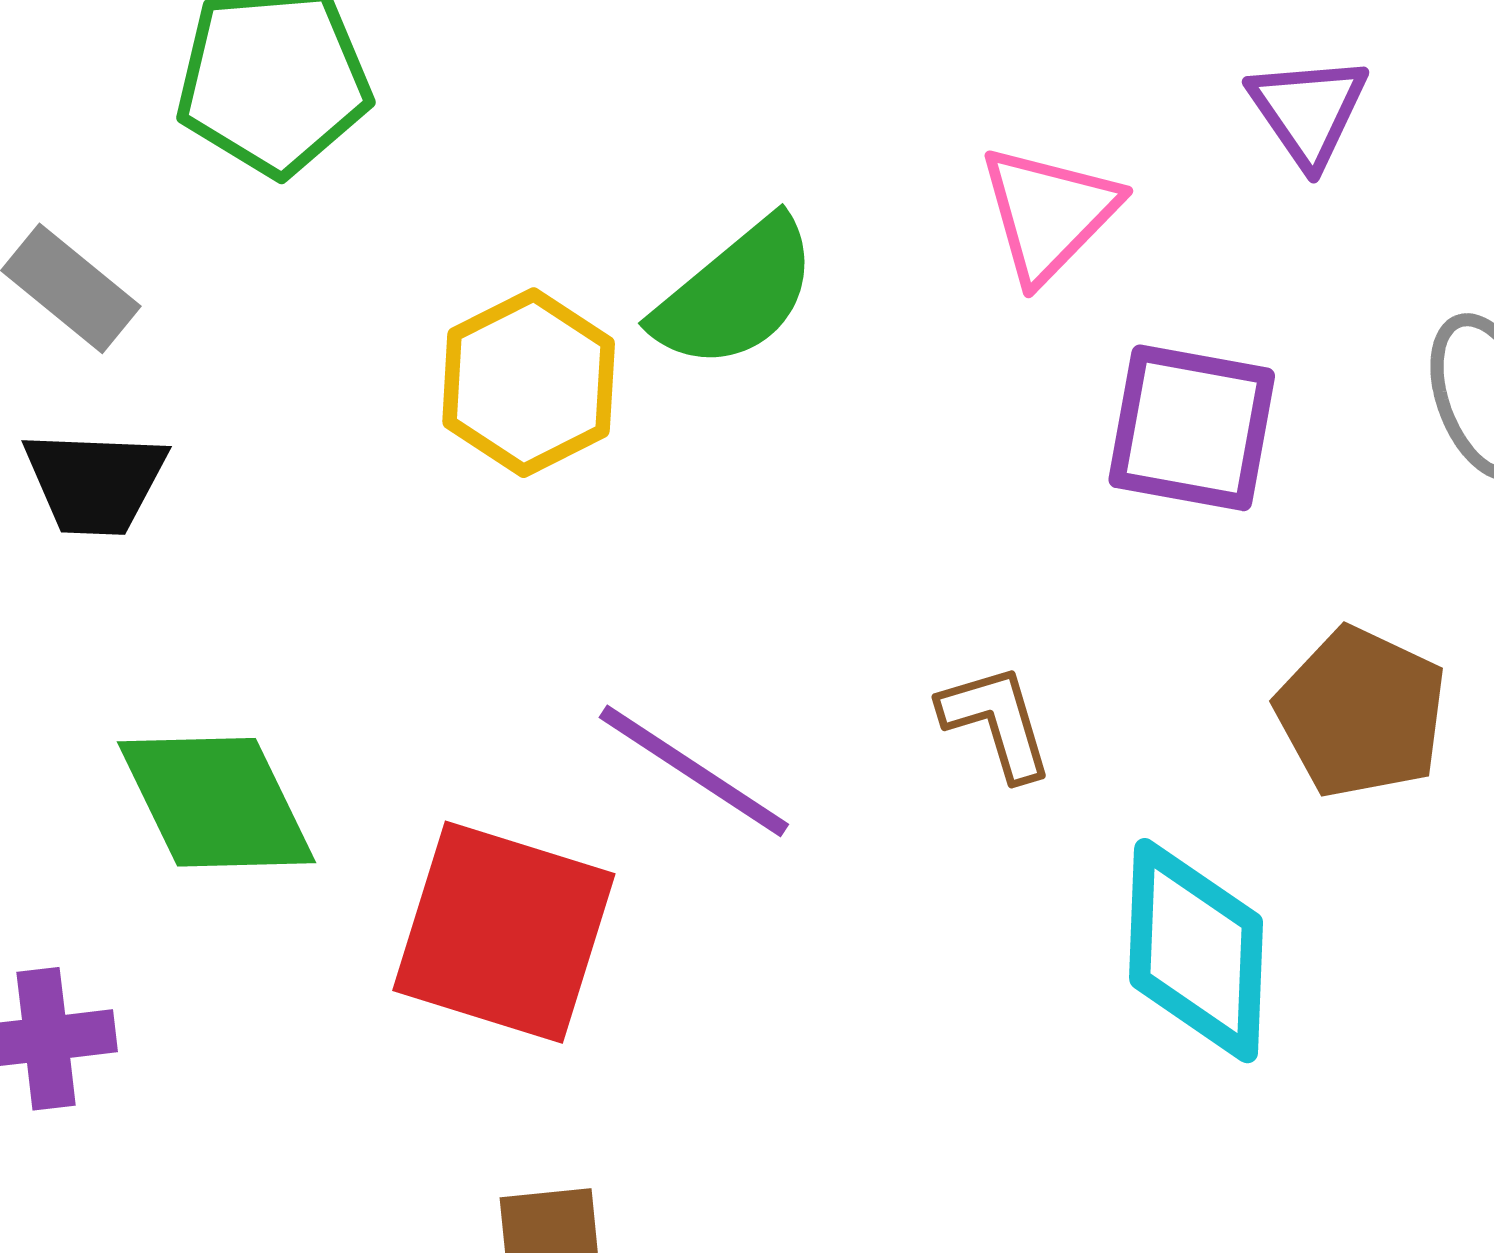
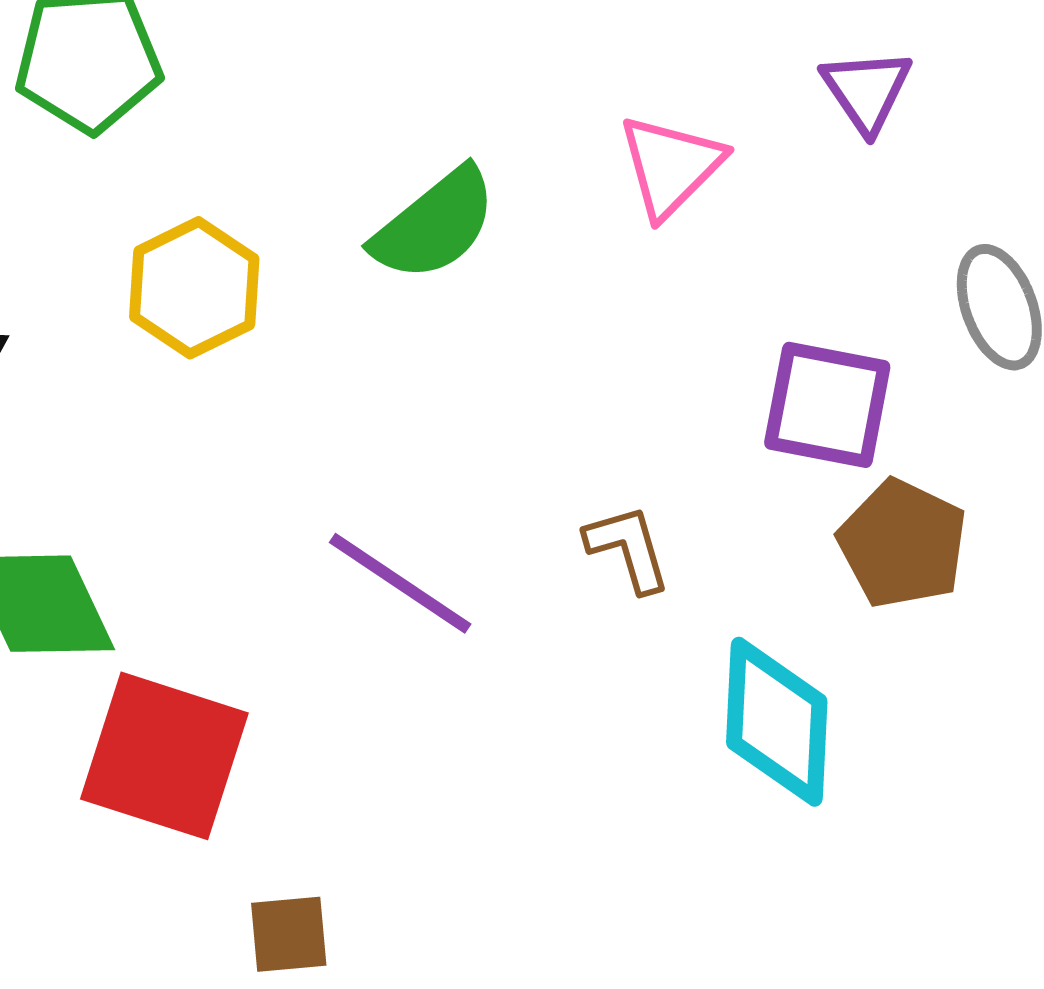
yellow hexagon: (529, 383) -> (194, 288), moved
purple square: (1192, 428) -> (827, 405), moved
red square: (504, 932) -> (164, 756), moved

